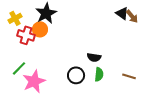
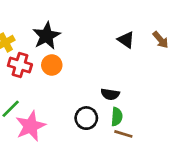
black triangle: (122, 13) -> (126, 40), moved
orange circle: (40, 29) -> (52, 65), moved
brown line: (129, 76) -> (123, 134), moved

